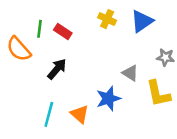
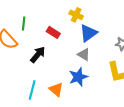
blue triangle: (142, 21) -> (88, 33), moved
red rectangle: (63, 32) -> (53, 32), moved
gray triangle: (130, 73) -> (84, 54), moved

